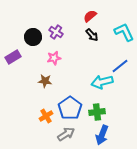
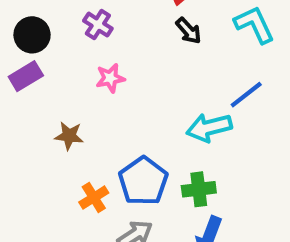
purple cross: (56, 32) -> (98, 25), moved
black circle: (33, 37) -> (32, 35), moved
brown star: (45, 81) -> (69, 136), moved

